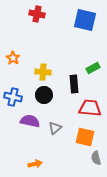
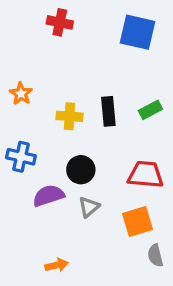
black rectangle: (74, 84) -> (108, 111), moved
black circle: (44, 95) -> (81, 170), moved
purple semicircle: (30, 121) -> (48, 196), turned -30
orange square: (85, 137) -> (137, 221), turned -30

